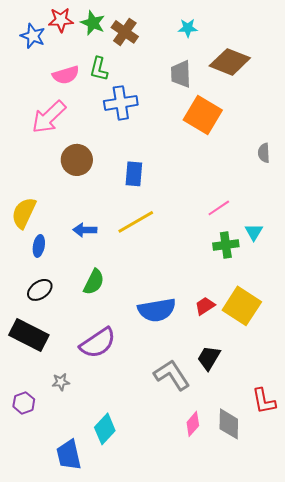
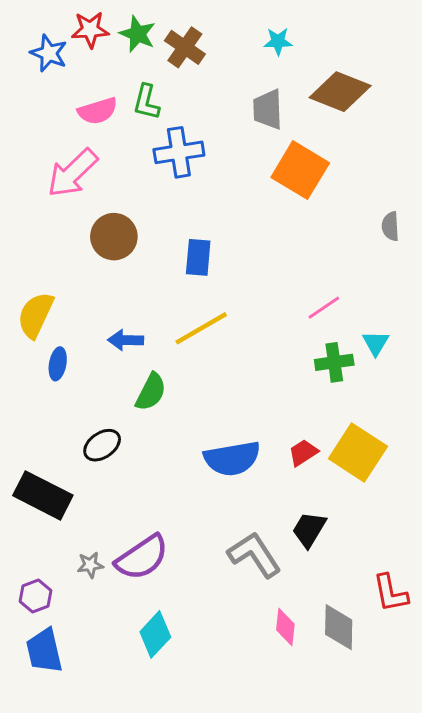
green semicircle: (94, 282) -> (151, 392), moved
black ellipse: (40, 290) -> (102, 445), moved
purple semicircle: (98, 343) -> (142, 558), moved
pink diamond: (193, 424) -> (285, 627), turned -35
blue trapezoid: (69, 455) -> (44, 651), moved

